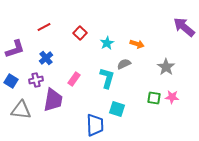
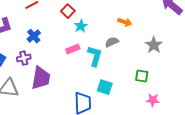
cyan star: (107, 43) -> (81, 26), moved
pink rectangle: (74, 79) -> (73, 49), moved, turned 32
pink star: (172, 97) -> (153, 100), moved

